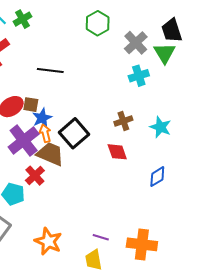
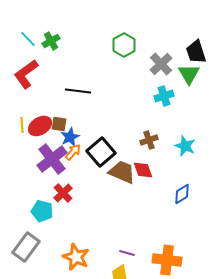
orange arrow: (45, 133) -> (73, 152), turned 54
brown trapezoid: (50, 154) -> (122, 172), moved

